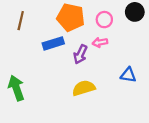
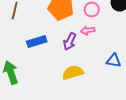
blue rectangle: (53, 43) -> (37, 42), moved

